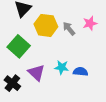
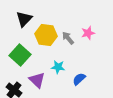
cyan star: (62, 67) -> (58, 67), moved
blue semicircle: (80, 72) -> (79, 79), turned -48

